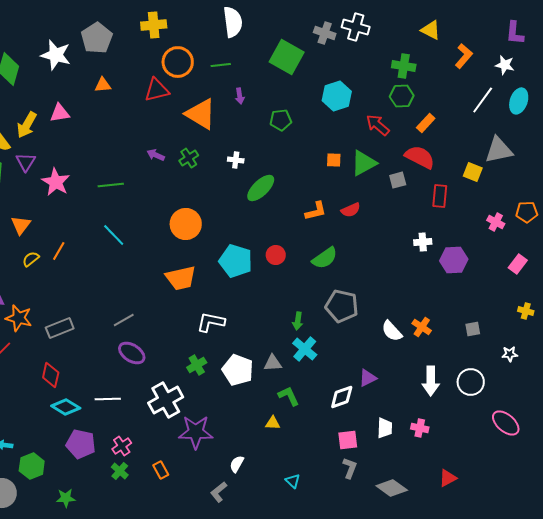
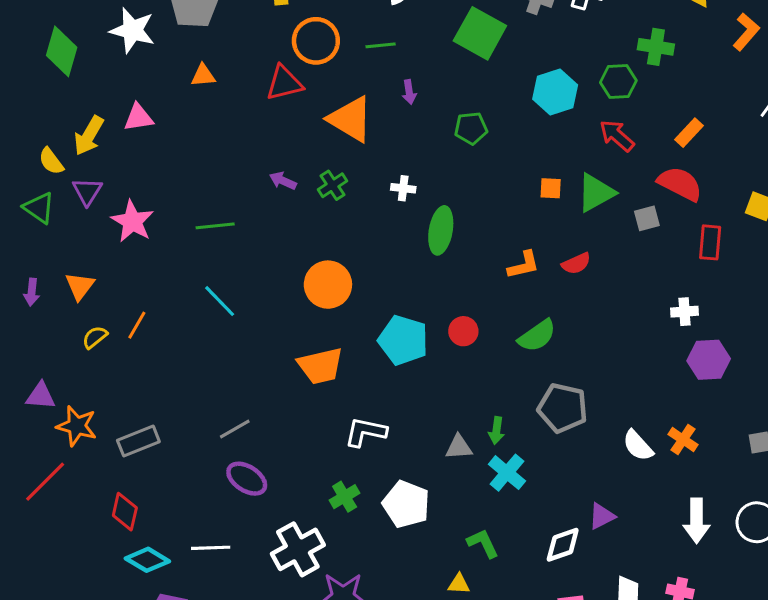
green hexagon: (402, 96) -> (618, 81), moved
green ellipse: (261, 188) -> (441, 230), turned -36
purple hexagon: (454, 260) -> (709, 360), moved
gray triangle: (273, 363) -> (459, 447), moved

